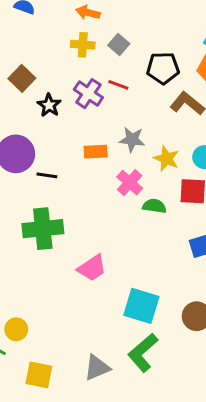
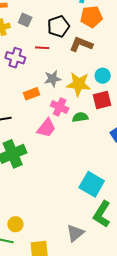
red line: (118, 85) -> (42, 48), moved
yellow star: (166, 159) -> (79, 84), size x1.4
pink trapezoid: (92, 268) -> (46, 128), moved
cyan square: (141, 306) -> (92, 184), turned 30

